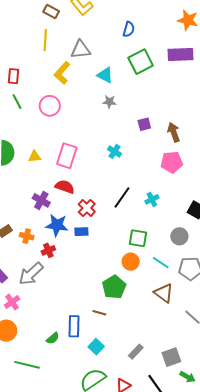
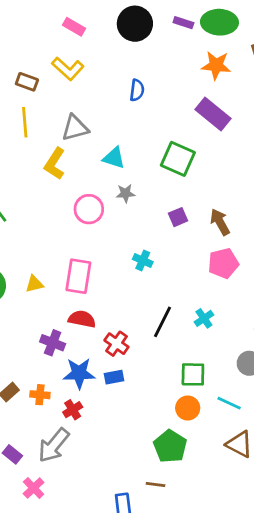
purple rectangle: (180, 55) -> (213, 114), turned 50
green square: (141, 62) -> (178, 159), moved, turned -30
pink circle: (50, 106) -> (89, 209), moved

